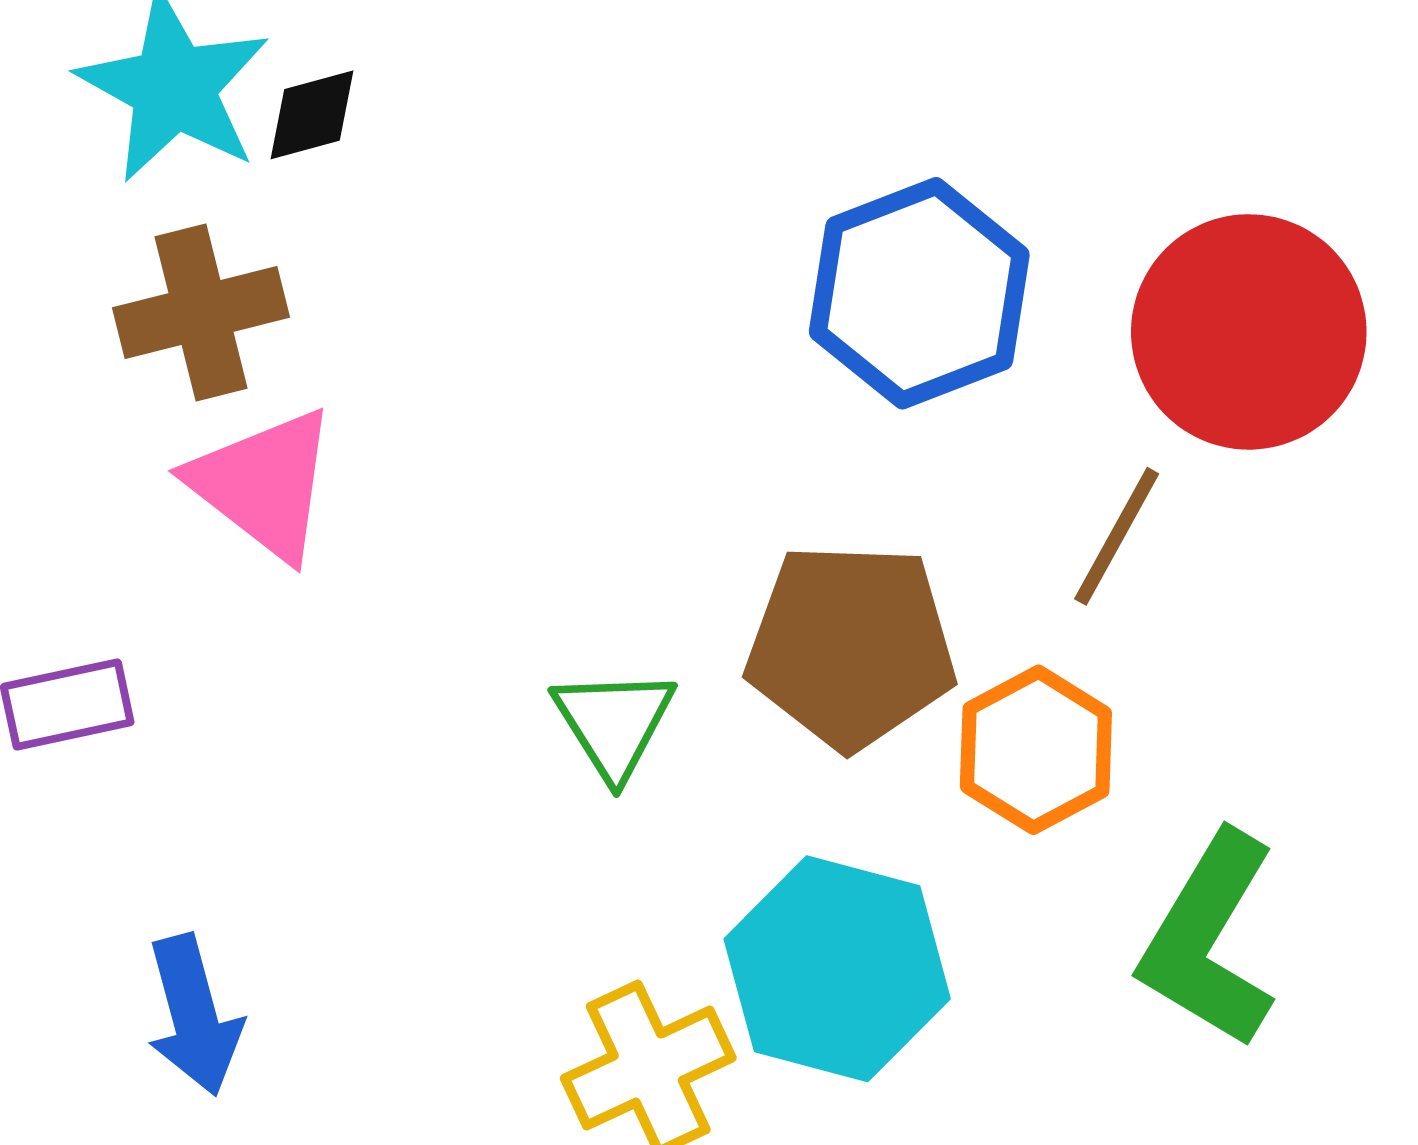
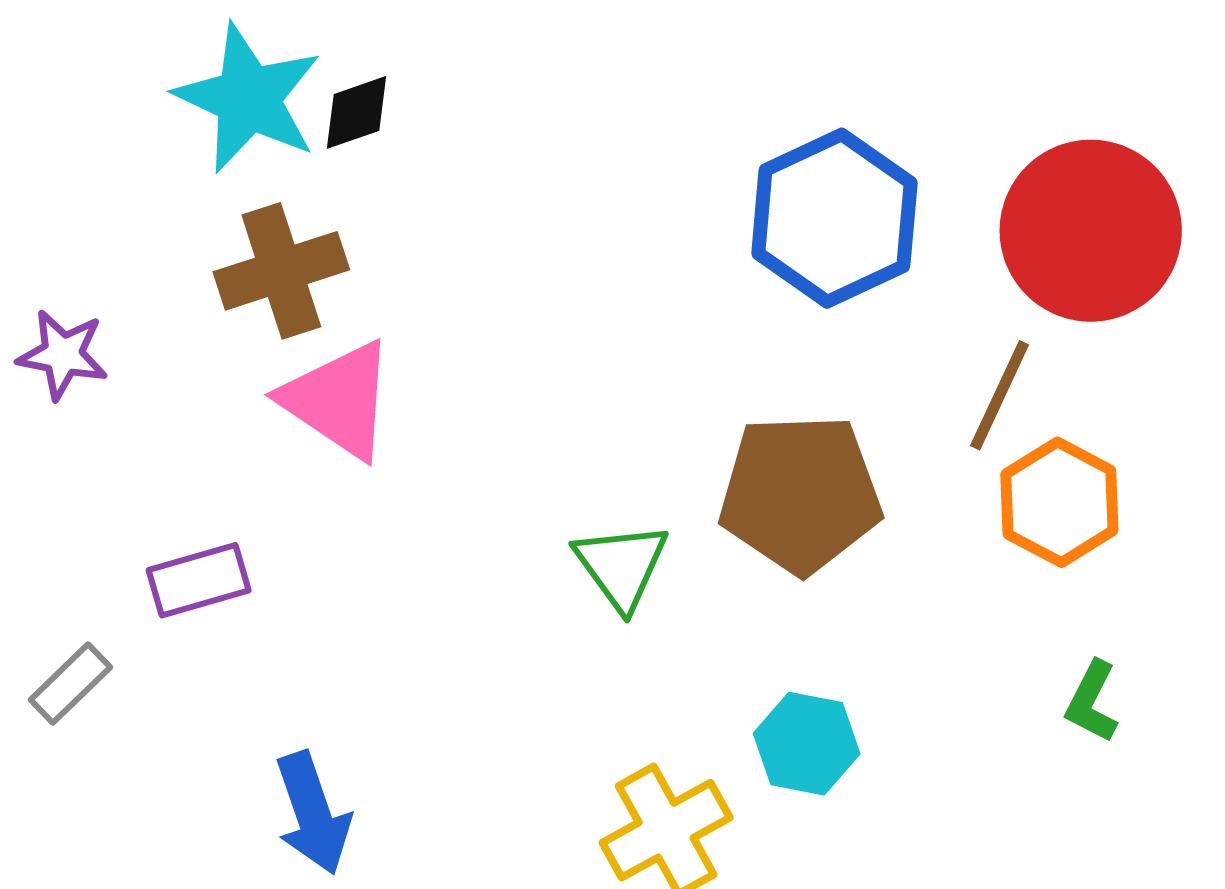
orange hexagon: (1036, 750) -> (1059, 502), moved
green L-shape: (1209, 940) -> (1092, 702), size x0.5
cyan hexagon: (837, 969) -> (807, 744), size x0.6

